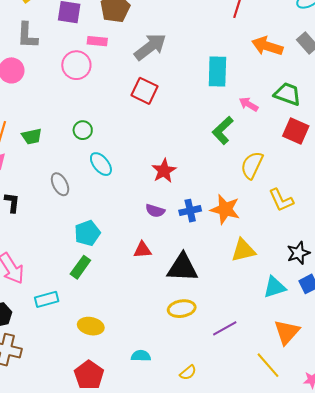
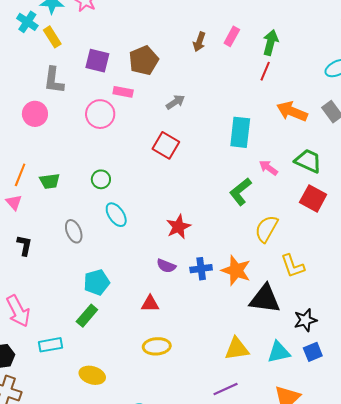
gray arrow: (150, 47) -> (175, 102), size x0.6
yellow triangle: (243, 250) -> (237, 349), moved
black triangle: (182, 268) -> (265, 299), moved
yellow ellipse: (182, 309) -> (157, 346), moved

